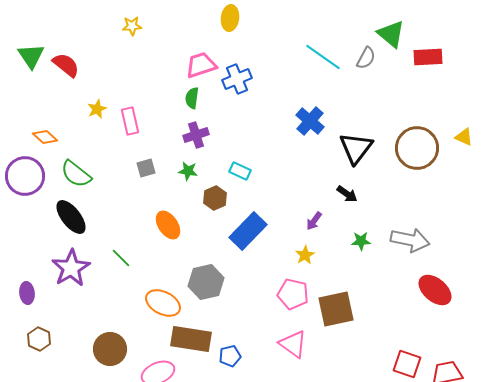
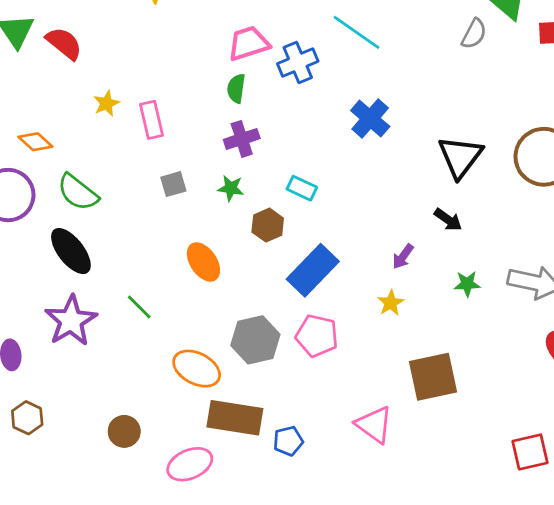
cyan line: (323, 57) -> (356, 32), moved
blue cross: (310, 121) -> (370, 118), moved
pink pentagon: (293, 294) -> (317, 336), moved
brown circle: (110, 349) -> (124, 431), size x0.7
red square: (407, 364) -> (530, 452), turned -32

